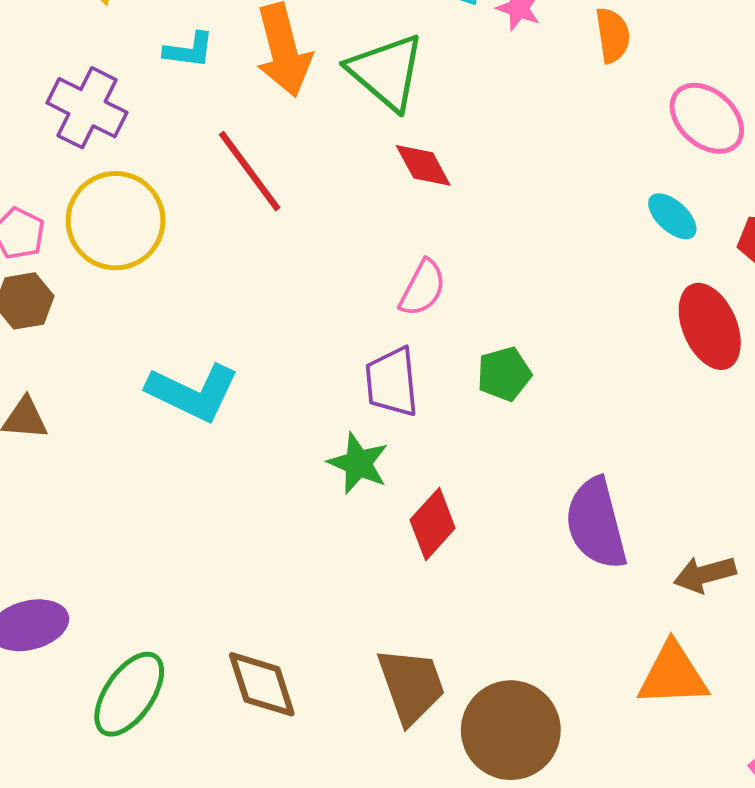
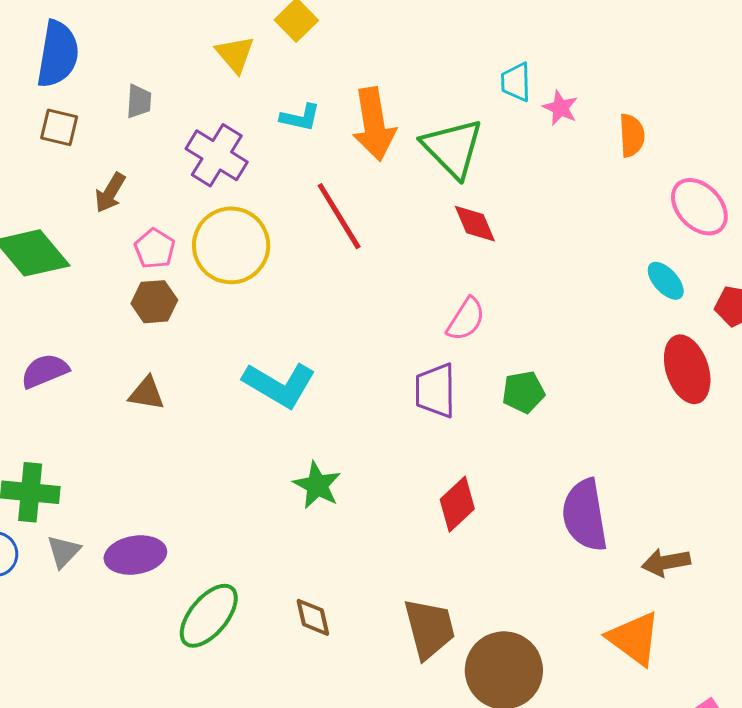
green star: (358, 463) -> (317, 485), moved
orange triangle: (673, 675) -> (634, 638), turned 34
brown diamond: (262, 684) -> (313, 617), size x0.7

